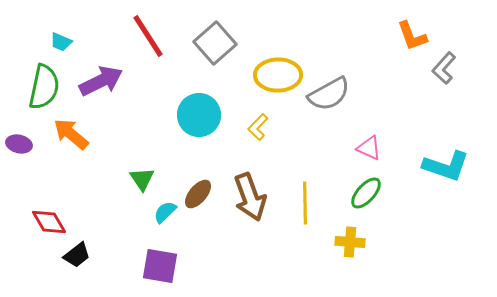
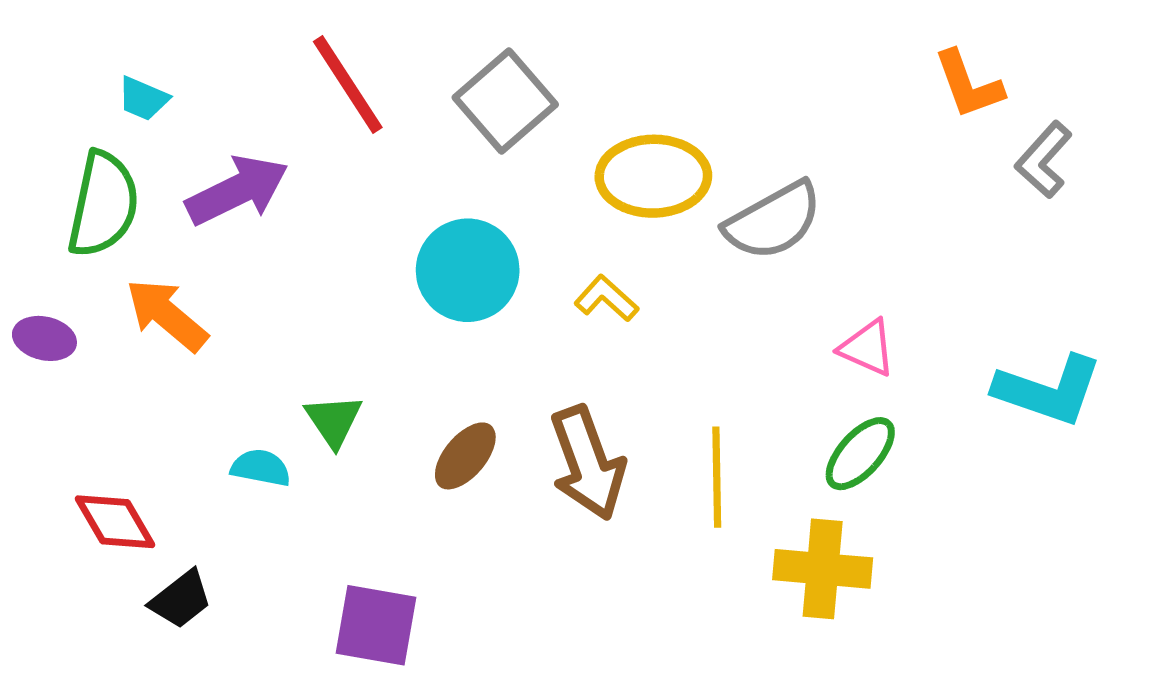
yellow L-shape: (258, 127) -> (606, 298), turned 88
cyan semicircle: (165, 212) -> (261, 468), moved, turned 55
yellow cross: (350, 242) -> (823, 569), size x1.4

